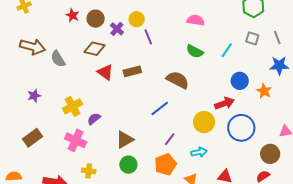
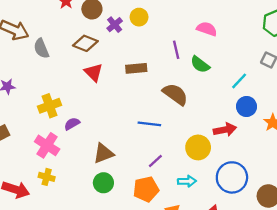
purple line: (148, 37) -> (176, 50), moved
cyan line: (227, 50) -> (239, 81), moved
brown rectangle: (132, 71) -> (136, 68), moved
blue line: (160, 109) -> (149, 124), turned 36
blue circle: (241, 128) -> (232, 177), moved
yellow cross: (89, 171) -> (47, 177), moved

